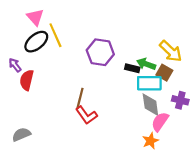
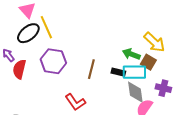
purple hexagon: (100, 52) -> (53, 61), moved
black rectangle: (132, 68) -> (118, 72), moved
brown line: (80, 98) -> (91, 69), moved

